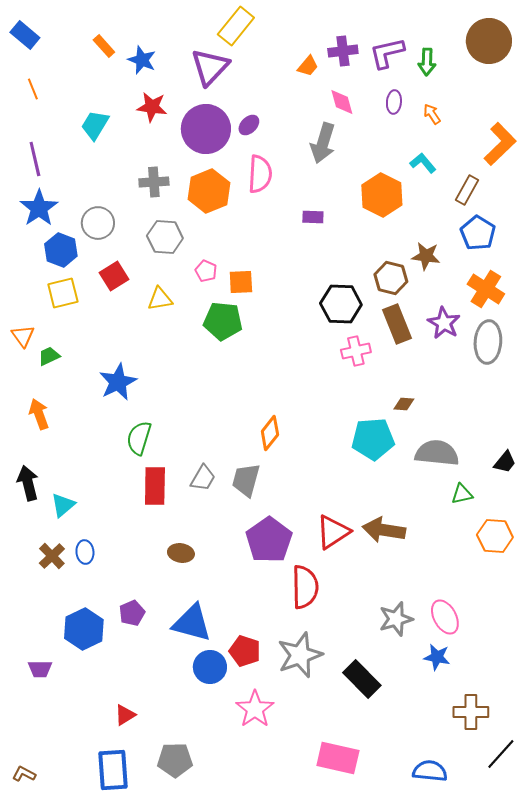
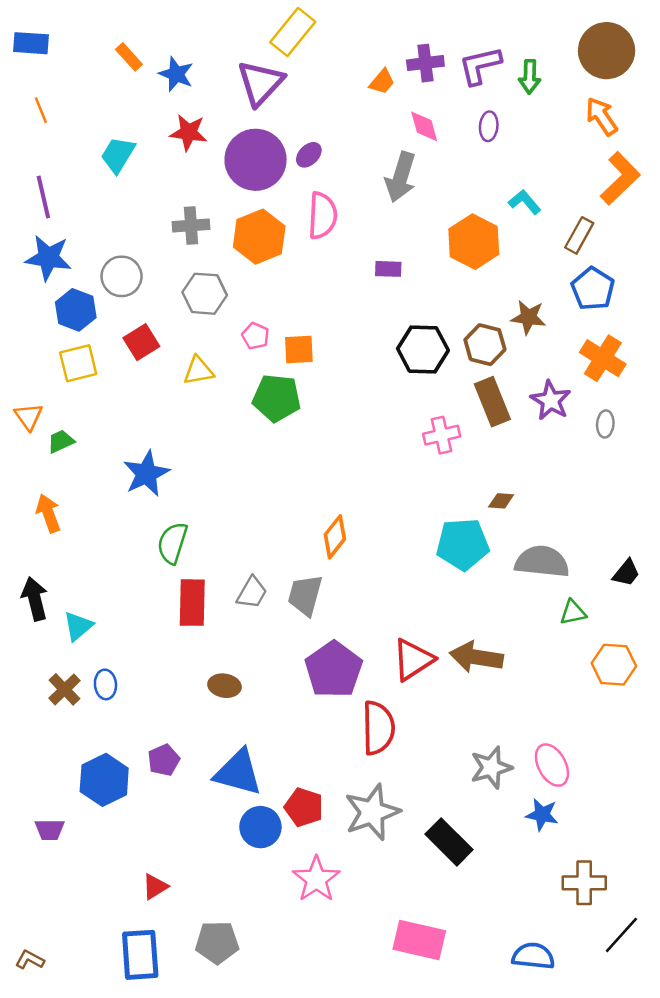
blue rectangle: (25, 35) -> (31, 43), turned -36
orange arrow: (432, 114) -> (602, 116), moved, size x1.5
blue star: (39, 208) -> (48, 258), turned -30
black hexagon: (341, 304) -> (423, 350), moved
gray ellipse: (488, 342) -> (605, 424), size x0.5

